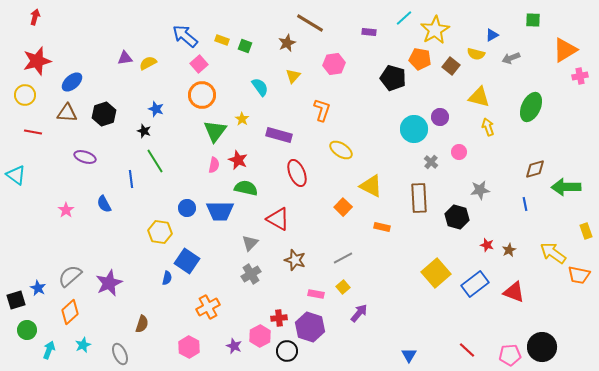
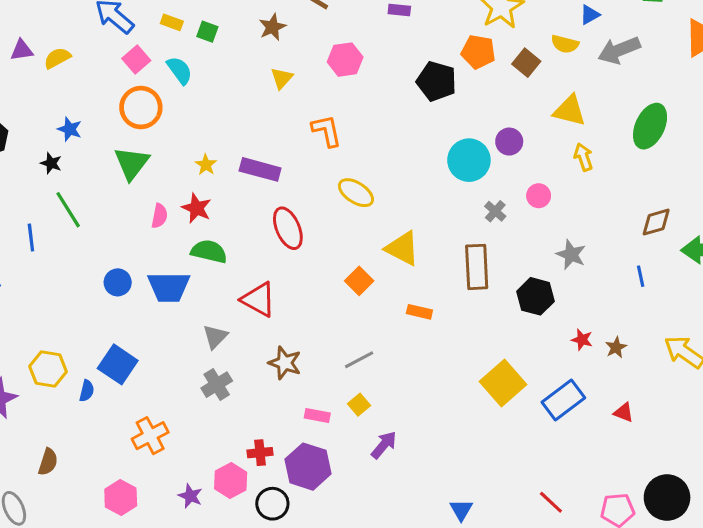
gray arrow: (511, 58) -> (619, 50), size x1.5
cyan semicircle: (260, 87) -> (180, 70), moved
orange L-shape: (322, 110) -> (327, 131), turned -30
yellow star: (242, 119) -> (206, 165), moved
green triangle: (215, 131) -> (132, 163), moved
gray star: (480, 190) -> (571, 255), turned 30
yellow hexagon: (160, 232) -> (48, 369), moved
red triangle: (514, 292) -> (624, 412), size x0.6

